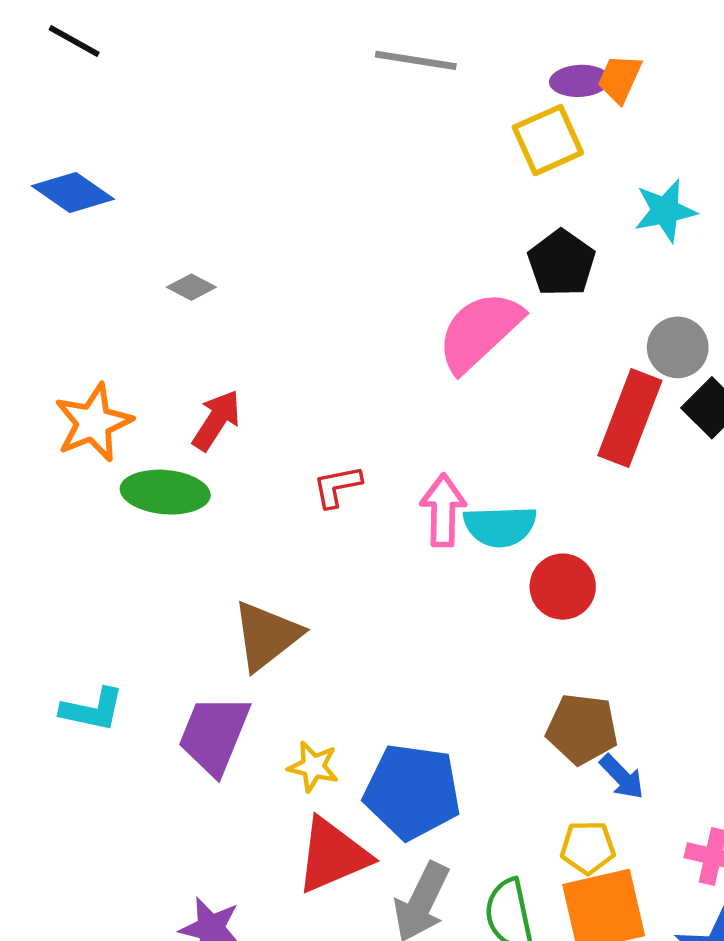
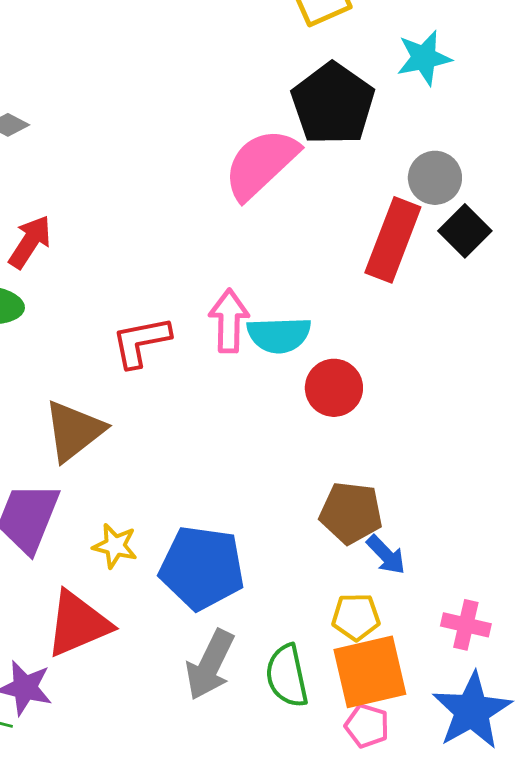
black pentagon: (562, 263) -> (333, 104), size x1.4
red L-shape: (337, 486) -> (141, 342), moved, size x1.4
red triangle: (333, 855) -> (78, 624), moved

